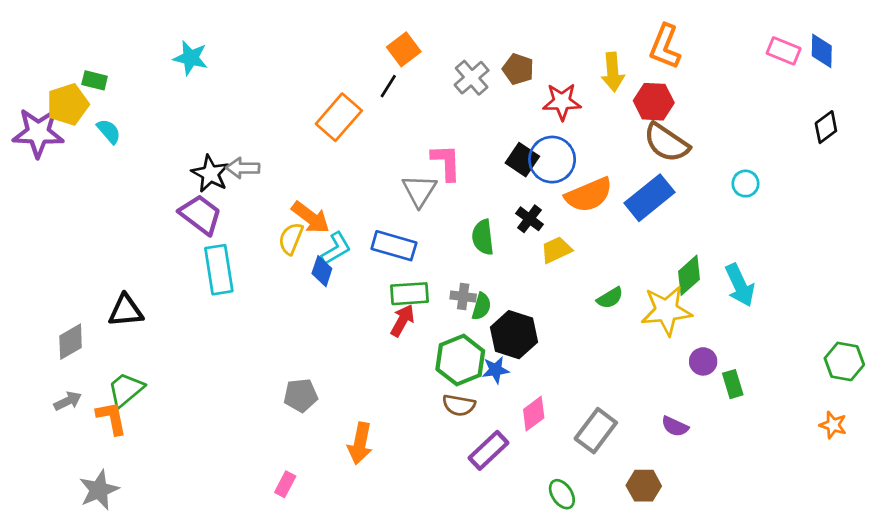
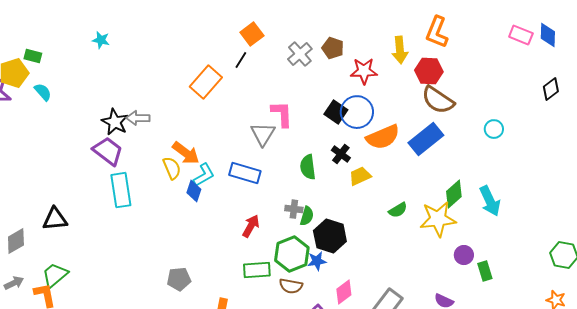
cyan star: (191, 58) -> (101, 40), size x0.7
yellow semicircle: (291, 239) -> (172, 168), turned 135
green rectangle: (409, 294) -> (257, 270), moved

